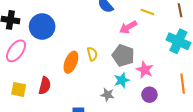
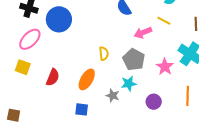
orange ellipse: (71, 62) -> (87, 79), moved
pink star: (145, 70) -> (165, 67), moved
yellow square: (19, 89) -> (23, 67), moved

